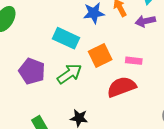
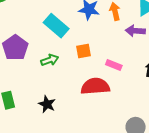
orange square: (100, 56) -> (84, 51), size x0.7
green arrow: (69, 74) -> (50, 60), size x0.7

